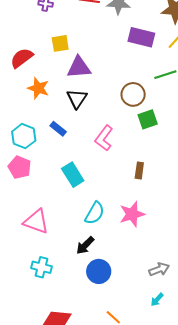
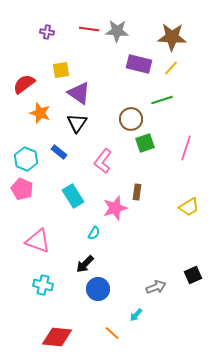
purple triangle: (79, 67) -> (79, 93), turned 40
cyan semicircle: (95, 213) -> (94, 233), size x0.6
pink star: (132, 214) -> (115, 208), moved
cyan arrow: (157, 300) -> (136, 315), moved

